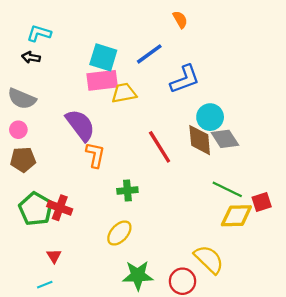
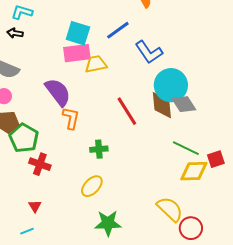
blue L-shape: (185, 79) -> (149, 52), turned 76
cyan circle: (210, 117) -> (171, 85), size x1.4
green pentagon: (36, 209) -> (24, 138), moved
red circle: (182, 281) -> (191, 228), moved

